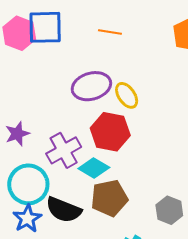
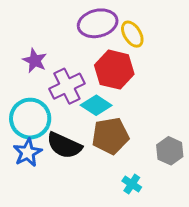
purple star: (17, 134) -> (35, 61), moved, turned -30

